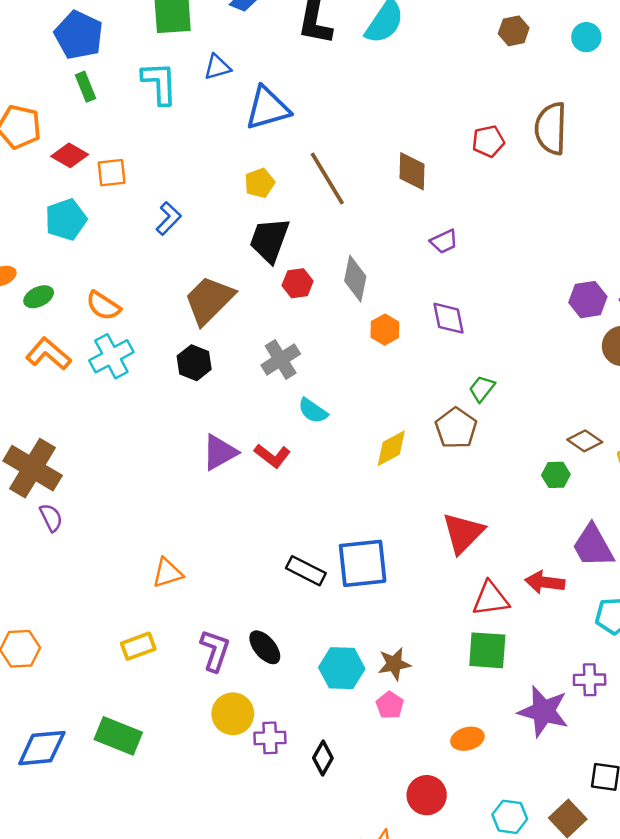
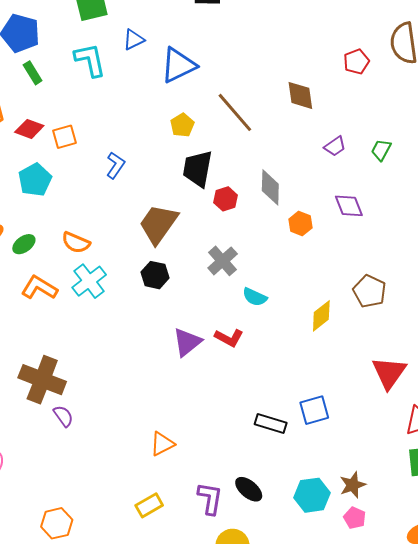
green trapezoid: (482, 389) -> (381, 150), moved
blue square: (363, 563) -> (314, 410), size x0.7

